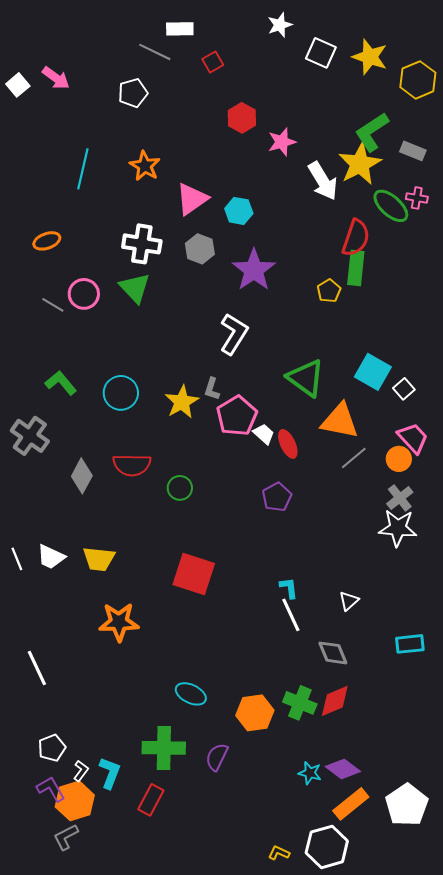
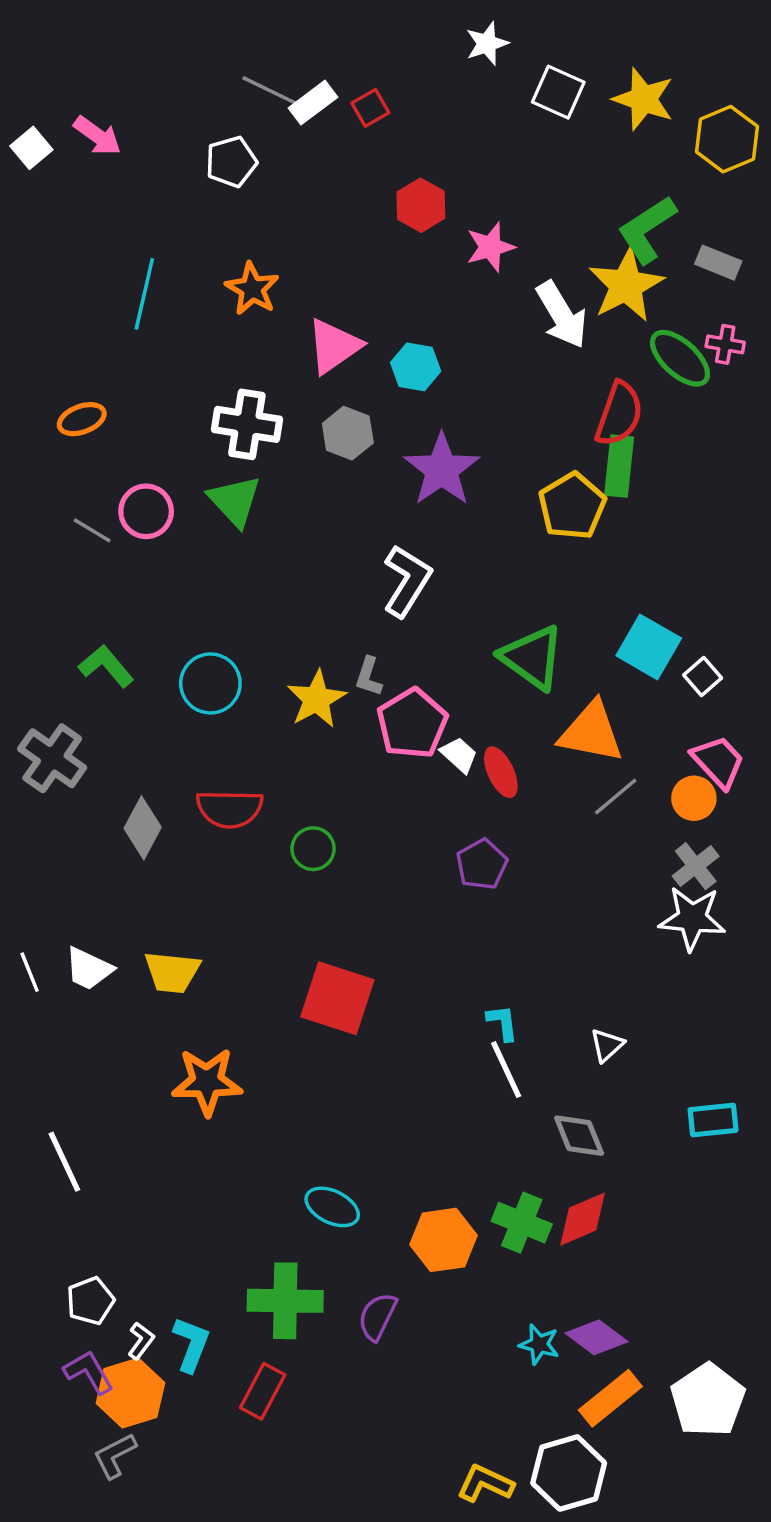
white rectangle: (180, 29) -> (313, 103), moved, turned -36
yellow pentagon: (329, 291) -> (572, 506), size x1.6
yellow L-shape: (279, 853) -> (485, 1483), size x1.5

